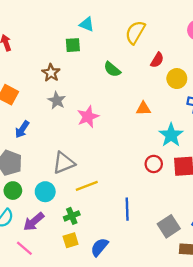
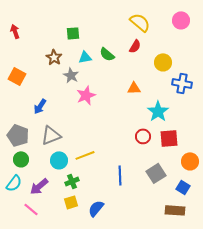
cyan triangle: (87, 24) -> (85, 57), moved, turned -32
yellow semicircle: (135, 32) -> (140, 22), moved, turned 100
red semicircle: (157, 60) -> (135, 46), moved
gray star: (57, 100) -> (71, 75), moved
blue arrow: (22, 129) -> (40, 106), moved
gray triangle: (64, 163) -> (51, 135), moved
cyan circle: (45, 192) -> (59, 160), moved
gray square: (169, 226) -> (156, 173), moved

